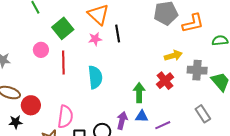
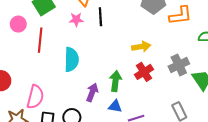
yellow arrow: (173, 56) -> (141, 47), moved
gray cross: (197, 70) -> (179, 65), turned -36
purple arrow: (122, 121) -> (92, 92), moved

